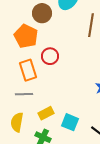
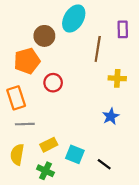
orange pentagon: (26, 36) -> (27, 61), turned 30
orange rectangle: (28, 70) -> (16, 98), moved

